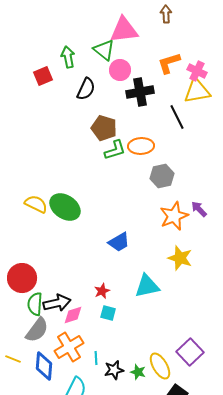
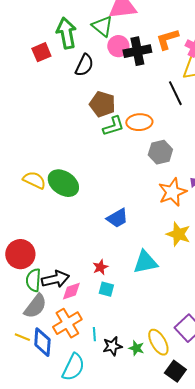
green arrow: (68, 57) -> (66, 33), size x1.4
black cross: (140, 92) -> (137, 51), moved
yellow line: (13, 359) -> (22, 337), moved

